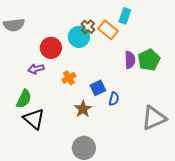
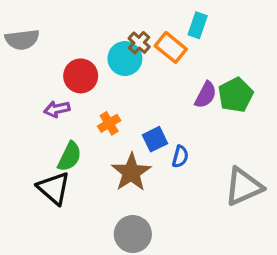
purple semicircle: (130, 60) -> (206, 95), turned 30
green semicircle: (24, 99) -> (70, 157), moved
brown star: (83, 109) -> (131, 172), size x1.4

